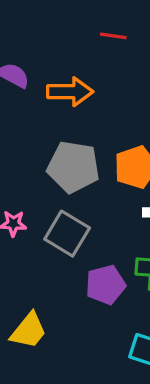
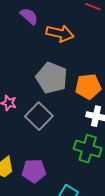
purple pentagon: (106, 285) -> (34, 171), moved

